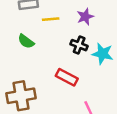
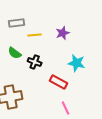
black cross: (79, 45) -> (35, 62), moved
red rectangle: (67, 77) -> (59, 82), moved

